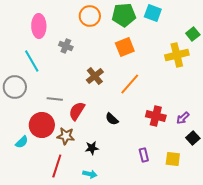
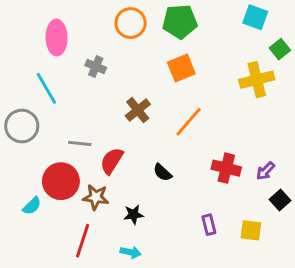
cyan square: (153, 13) -> (255, 17), moved

